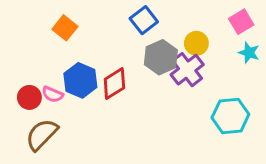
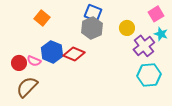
blue square: (144, 20) -> (93, 13), turned -30
gray hexagon: (161, 57) -> (92, 28), moved
purple cross: (187, 70) -> (144, 46), moved
red diamond: (114, 83) -> (74, 54), turned 55

